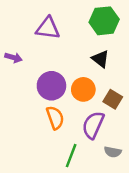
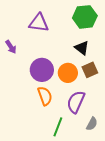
purple arrow: (13, 58) -> (11, 47), turned 40
brown square: (113, 99) -> (90, 70), moved, turned 35
gray semicircle: (113, 152) -> (92, 124), turned -72

